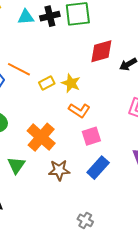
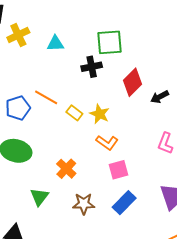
black cross: (50, 16) -> (92, 67), moved
red diamond: (101, 51) -> (132, 82), turned -32
yellow rectangle: (47, 83) -> (74, 113), turned 63
orange cross: (41, 137) -> (66, 169), size x0.7

